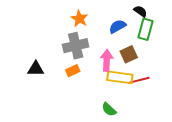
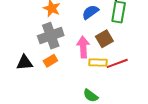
black triangle: (36, 69) -> (25, 63), moved
yellow rectangle: (120, 77) -> (98, 63), size x0.7

